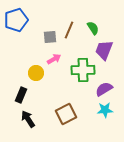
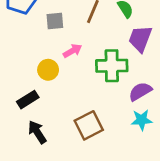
gray square: (50, 37) -> (55, 21), moved
black rectangle: (21, 95) -> (28, 100), turned 35

